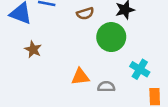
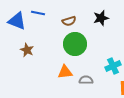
green circle: (111, 37) -> (75, 44), moved
cyan cross: (140, 69) -> (113, 66), turned 35

